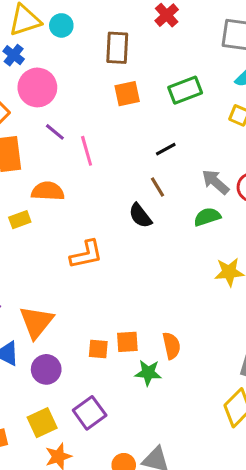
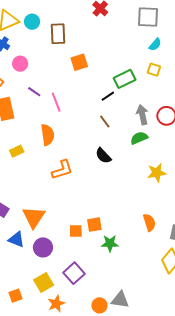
brown rectangle: (117, 48) -> (58, 34), moved
pink circle: (37, 87) -> (20, 64), size x0.6
green rectangle: (185, 90) -> (125, 79), moved
gray arrow: (215, 182) -> (142, 115), turned 42
orange semicircle: (48, 191) -> (48, 135), moved, turned 85
black semicircle: (140, 216) -> (103, 156), moved
orange semicircle: (171, 346) -> (149, 222), moved

